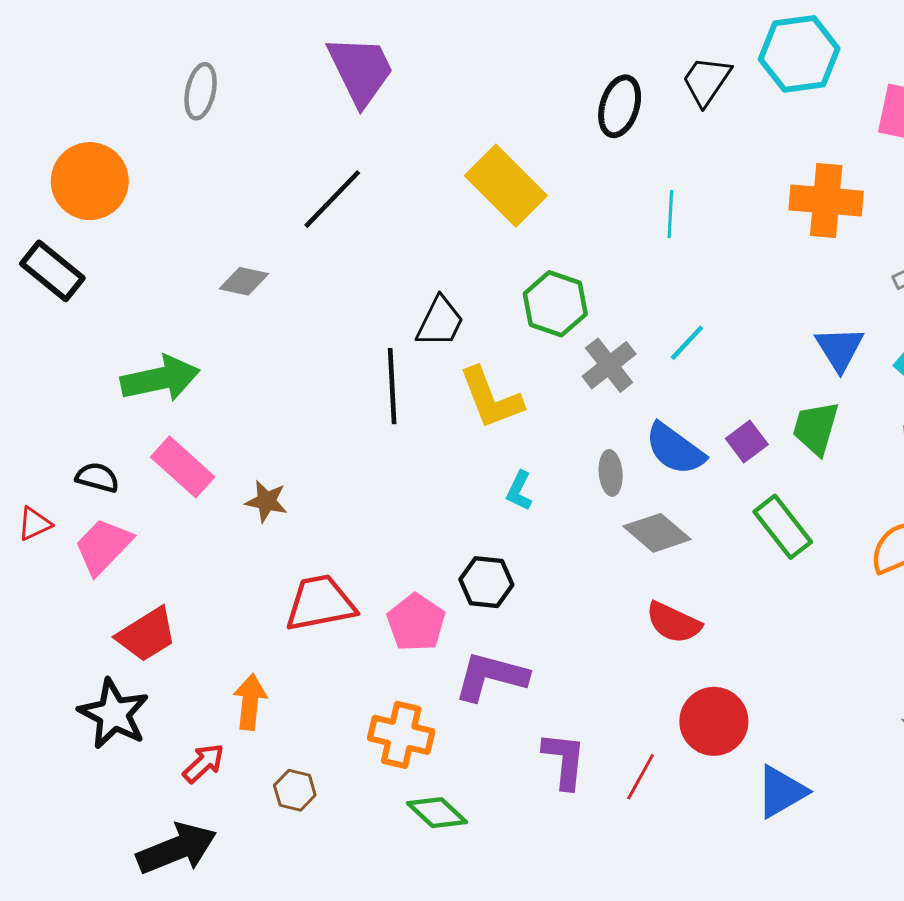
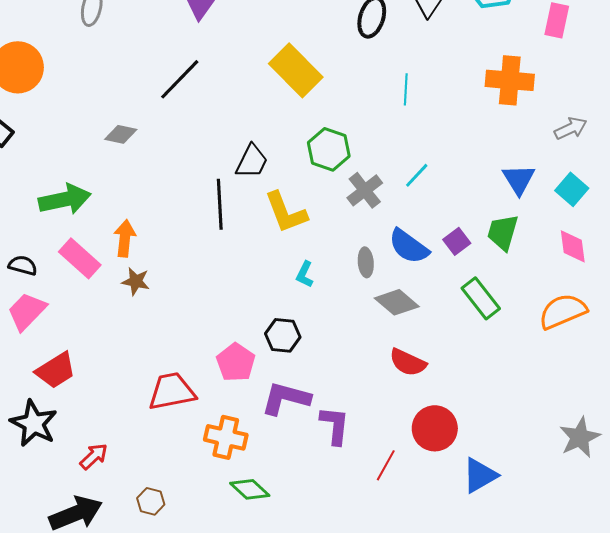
red trapezoid: (320, 603) -> (172, 391), moved
orange arrow: (250, 702) -> (125, 238), moved
purple L-shape: (564, 760) -> (335, 425), moved
brown hexagon: (295, 790) -> (151, 501), moved

